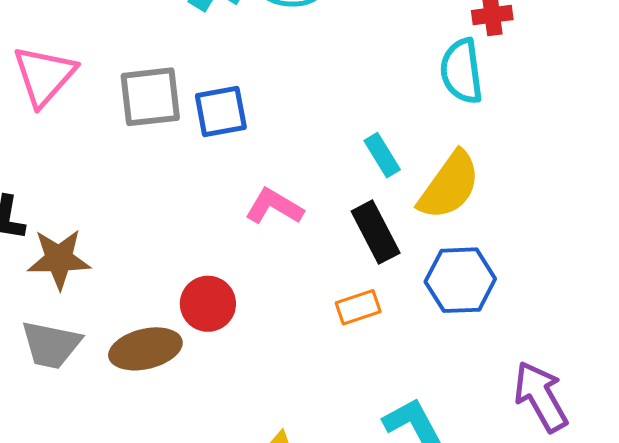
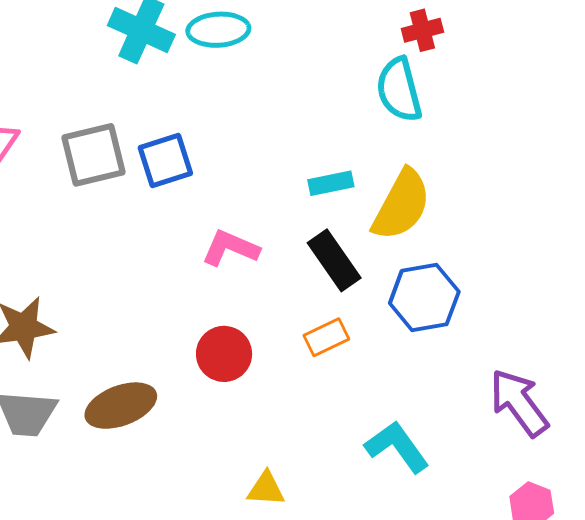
cyan rectangle: (382, 155) -> (331, 183), turned -63
red circle: (208, 304) -> (224, 354), moved

